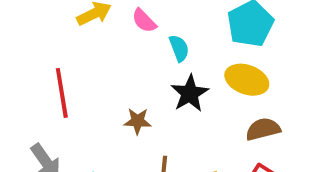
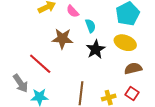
red line: (62, 93) -> (40, 64), moved, turned -40
brown star: (138, 121) -> (62, 39), moved, size x1.5

